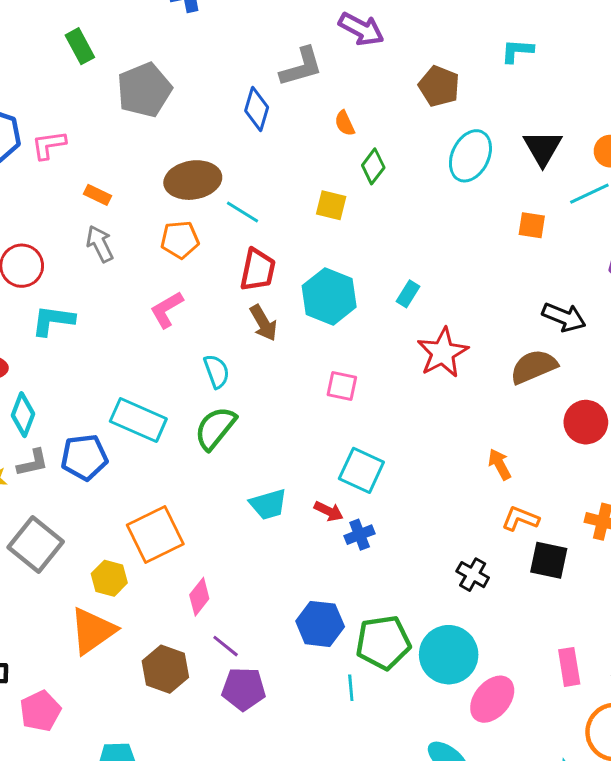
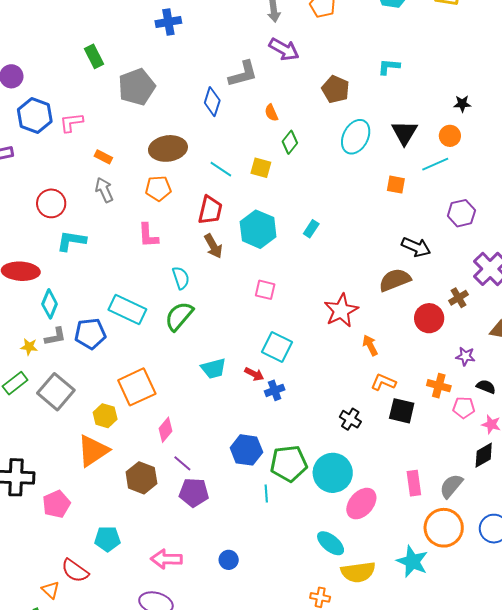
cyan line: (242, 212) -> (221, 169), moved
pink L-shape: (167, 310) -> (148, 235), turned -64
red star: (443, 353) -> (341, 311), moved

